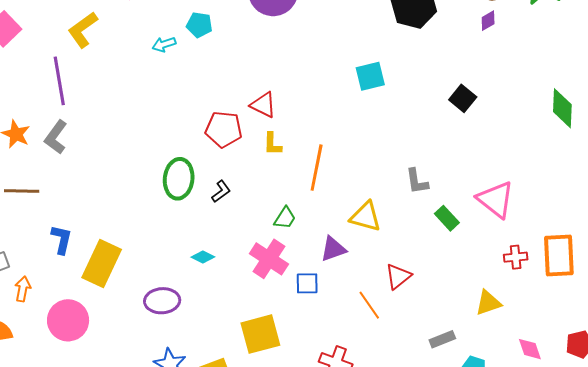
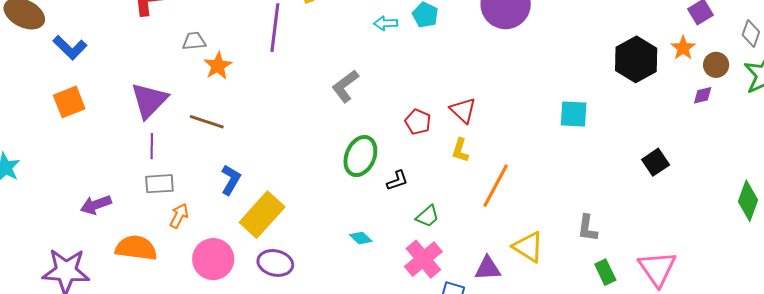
red pentagon: (224, 129) -> (418, 122), size x0.7
gray L-shape: (56, 137) -> (345, 86), moved
green trapezoid: (285, 218) -> (428, 216), moved
purple ellipse: (162, 301) -> (275, 263), moved

